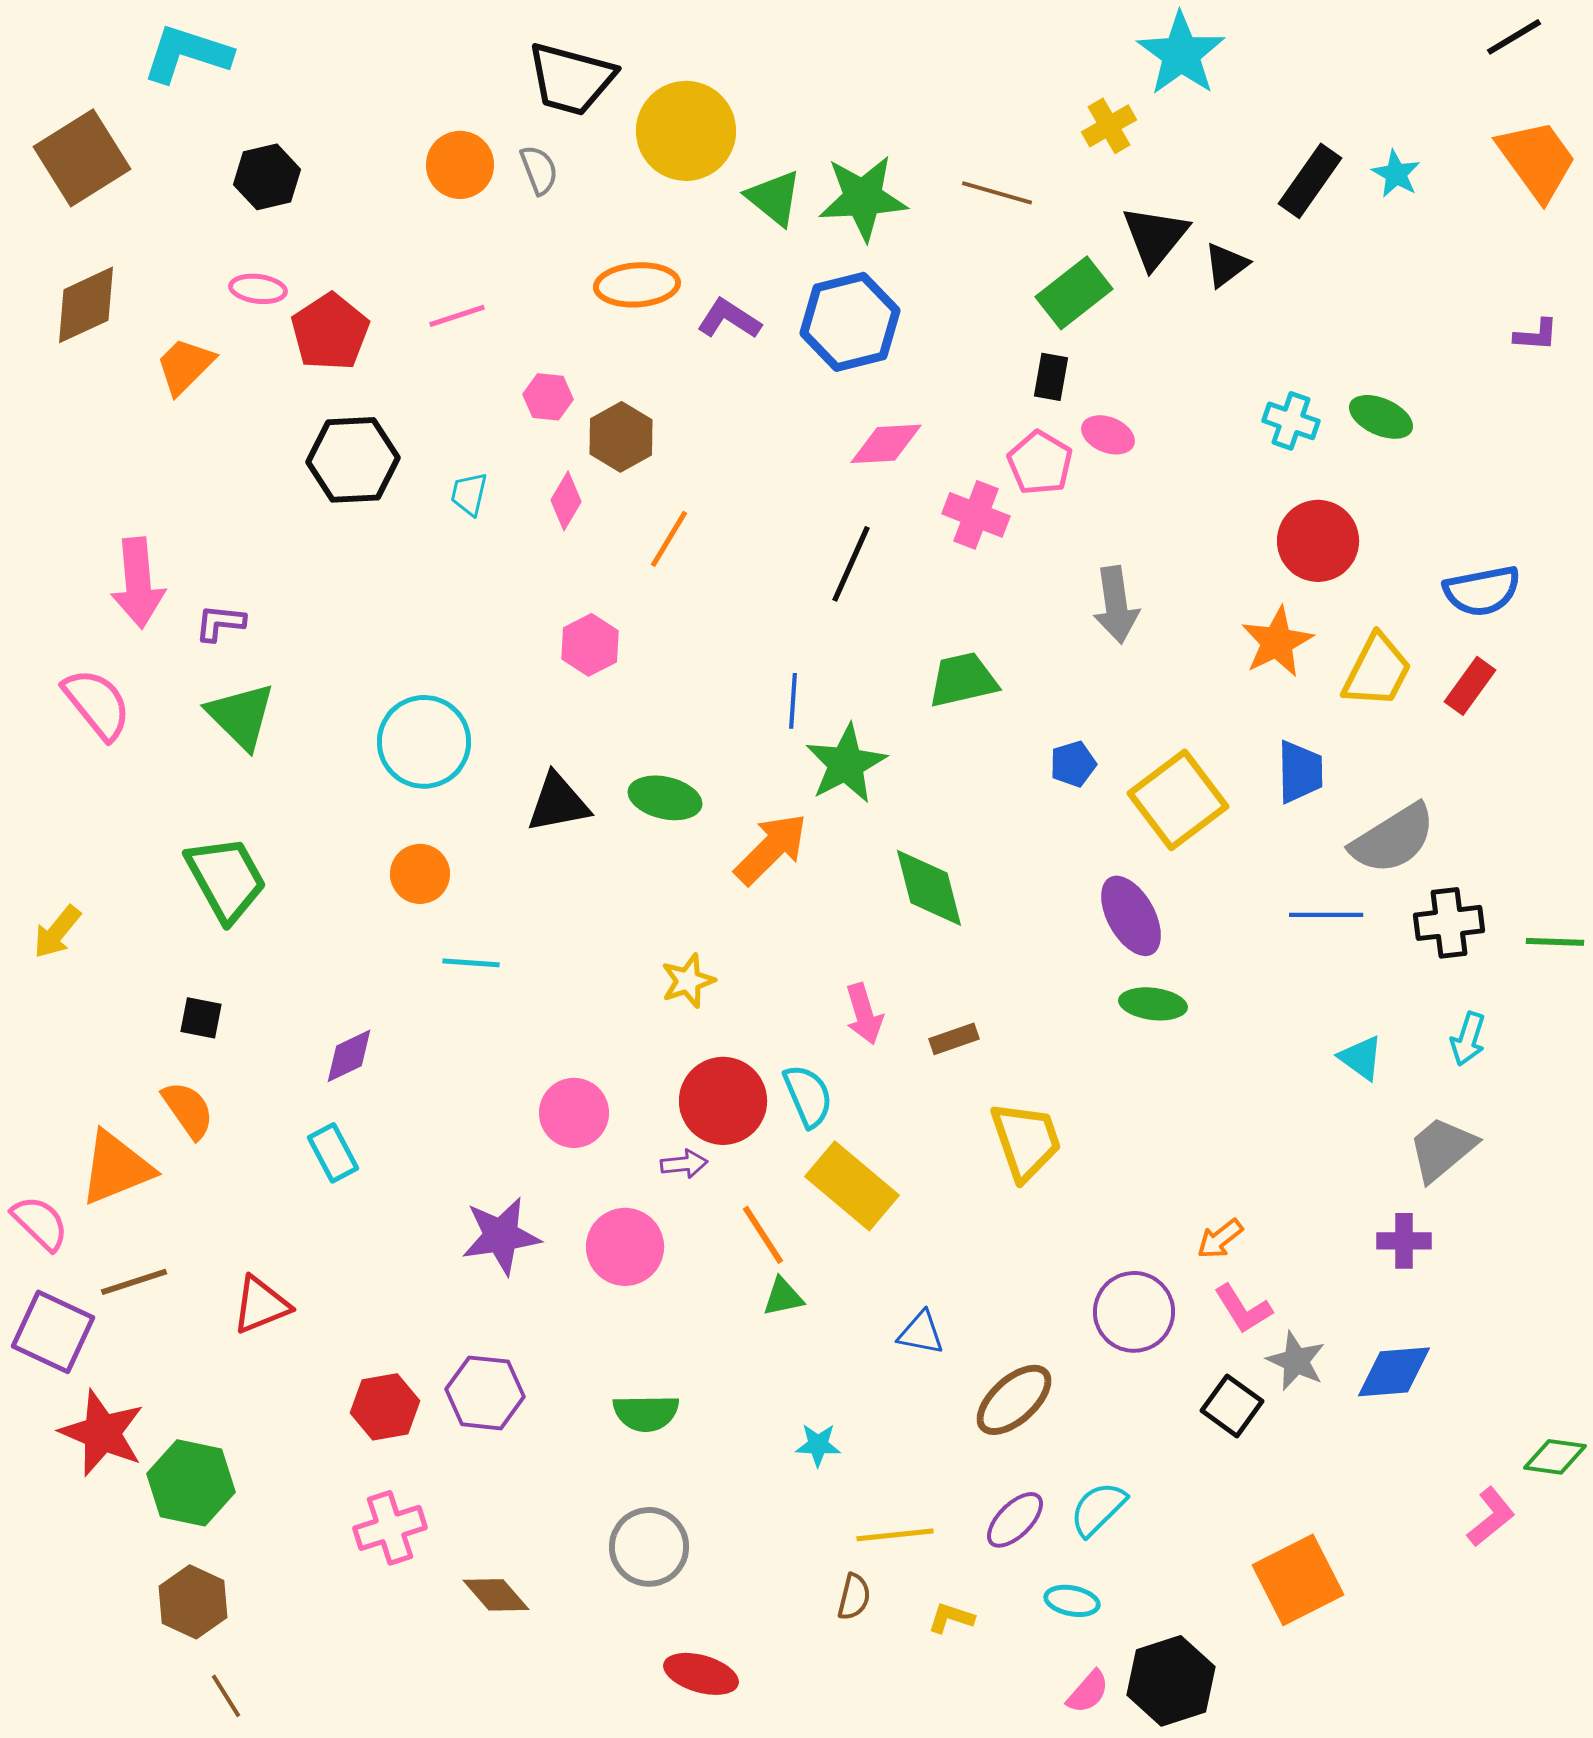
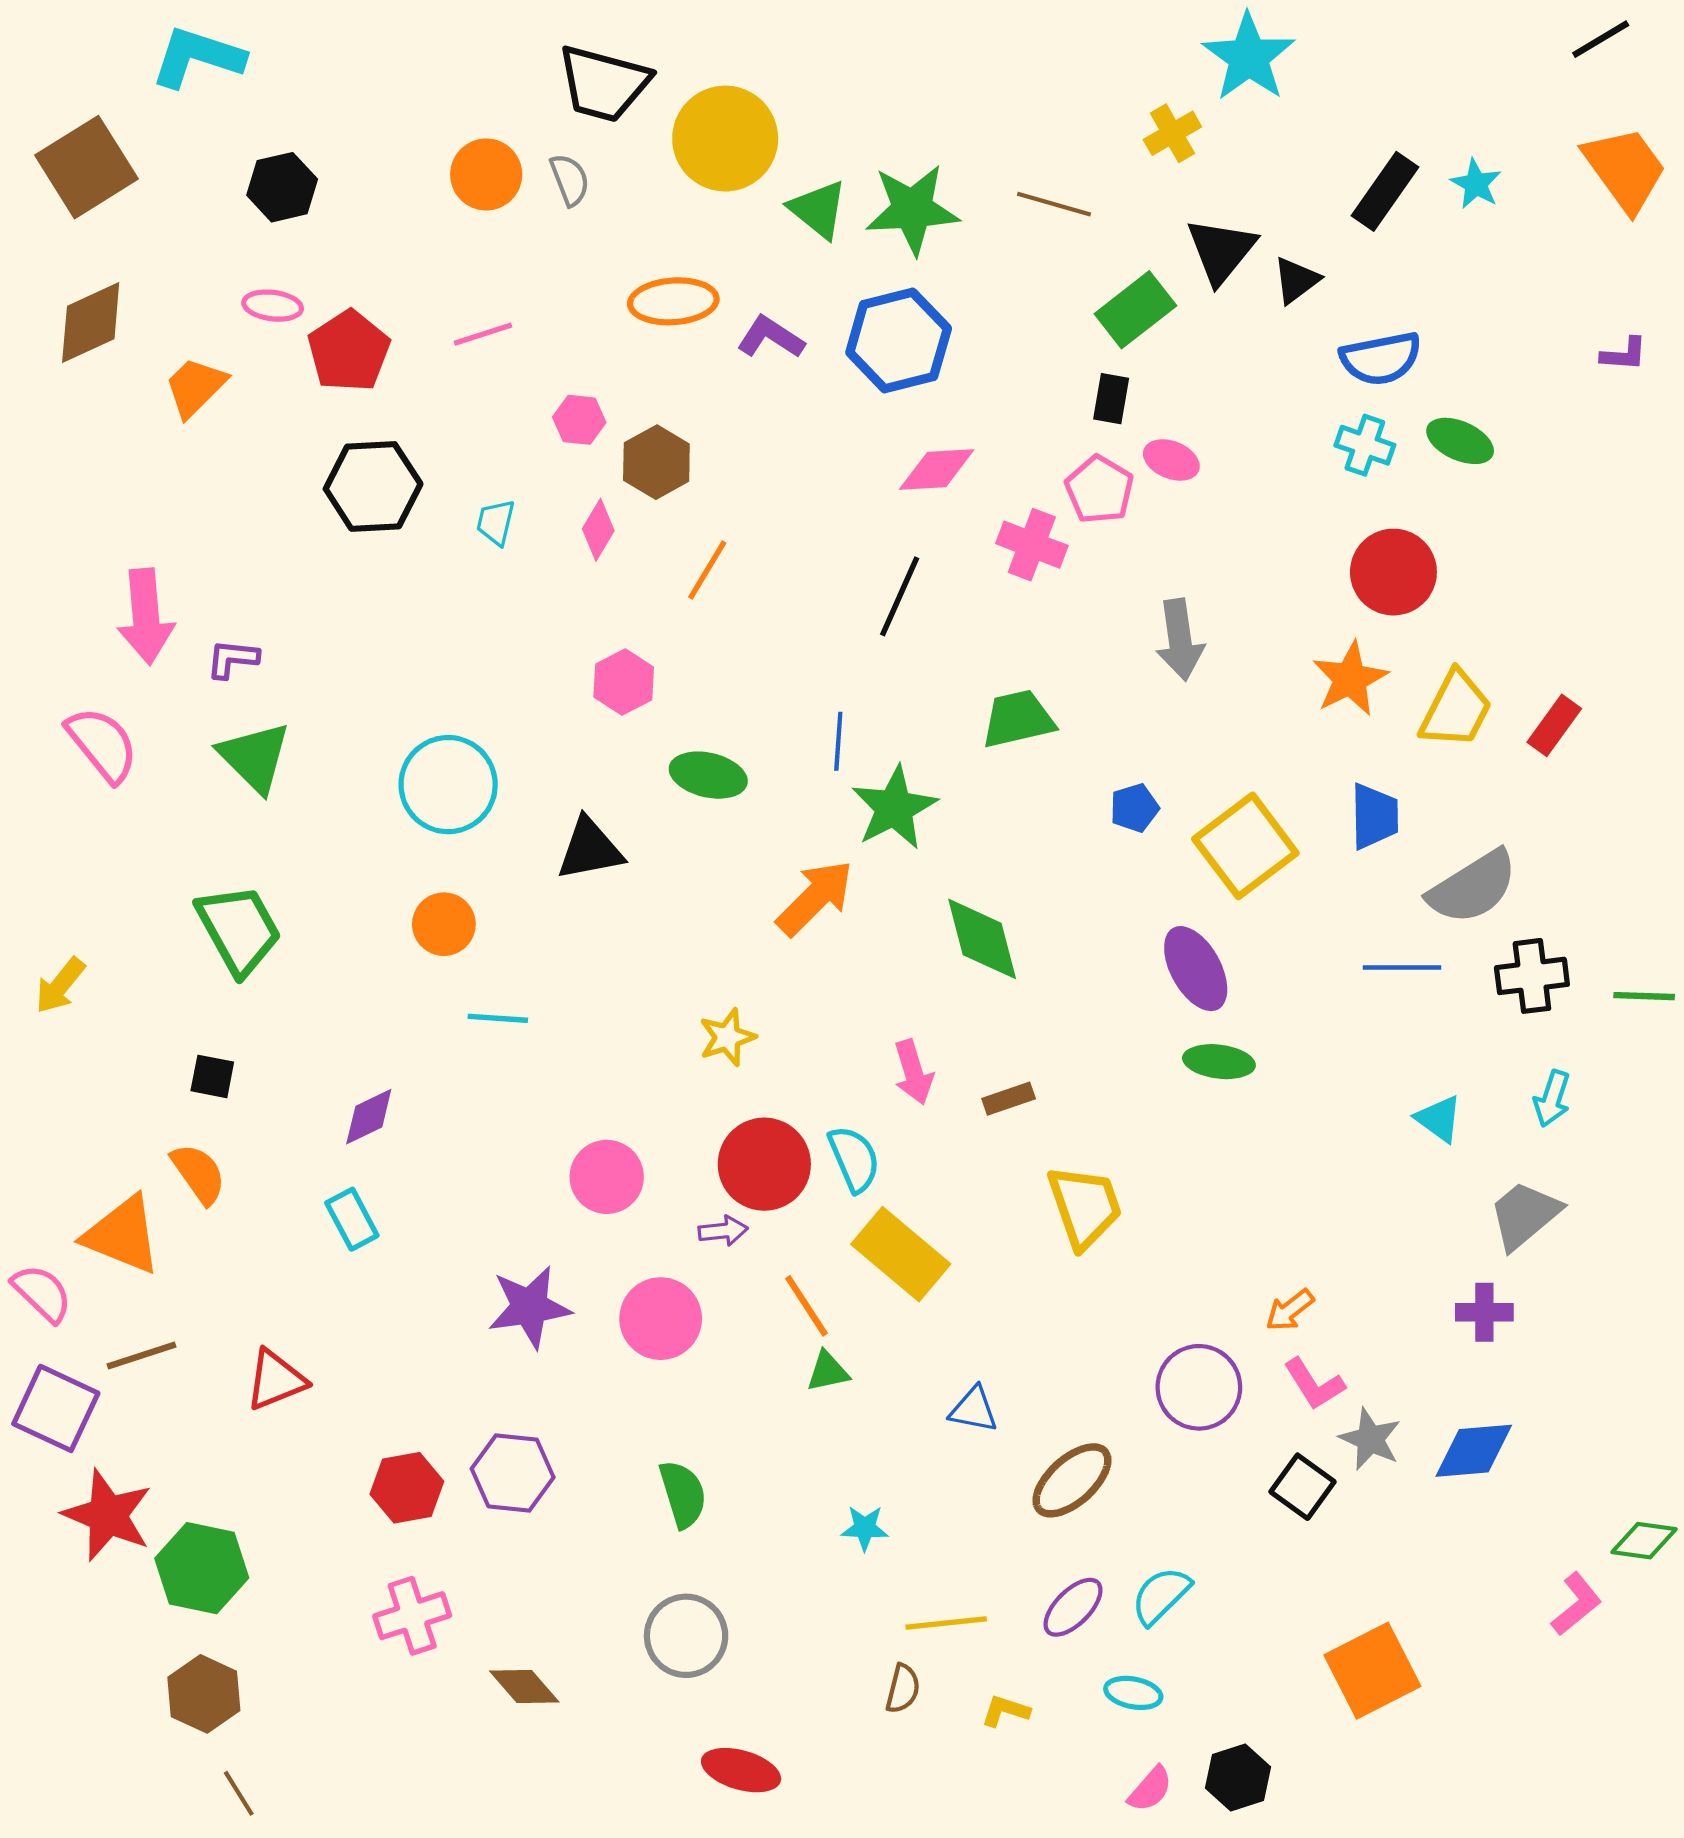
blue semicircle: (1482, 591) -> (1381, 358), moved
green ellipse: (665, 798) -> (708, 775), moved
orange triangle: (116, 1168) -> (122, 1235), turned 44
green semicircle: (646, 1413) -> (683, 1494), turned -106
black hexagon: (1171, 1681) -> (1238, 1777), size x0.7

